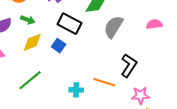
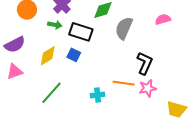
green arrow: (28, 20) -> (55, 25), moved
pink star: (140, 95) -> (148, 88), moved

